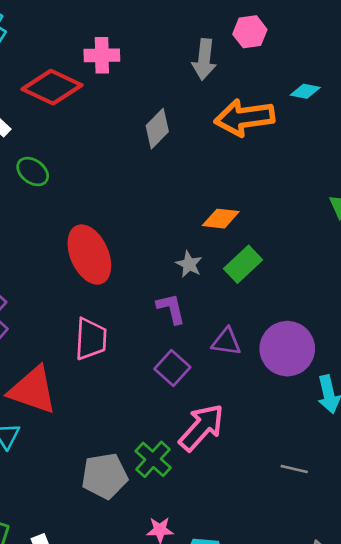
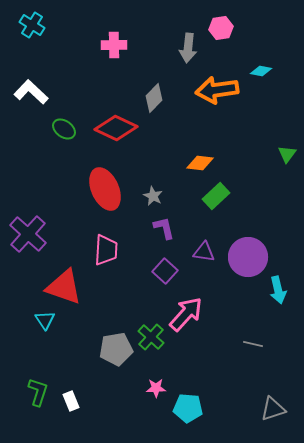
red diamond: (52, 87) -> (116, 128), moved
gray star: (189, 264) -> (153, 196), moved

